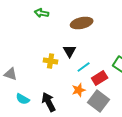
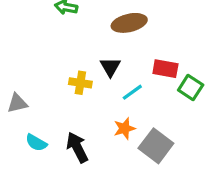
gray triangle: (11, 74) -> (17, 103), turned -32
red rectangle: (100, 78) -> (165, 69), moved, turned 42

